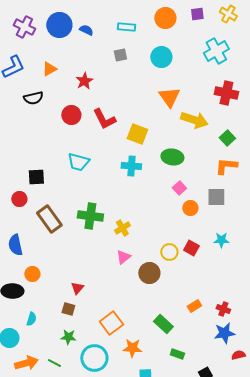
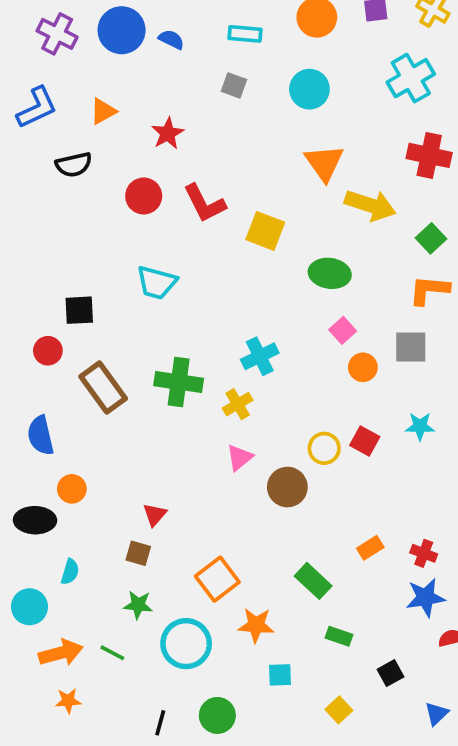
gray square: (120, 55) -> (234, 85), turned 32
cyan cross: (131, 166) -> (260, 356), moved, turned -30

